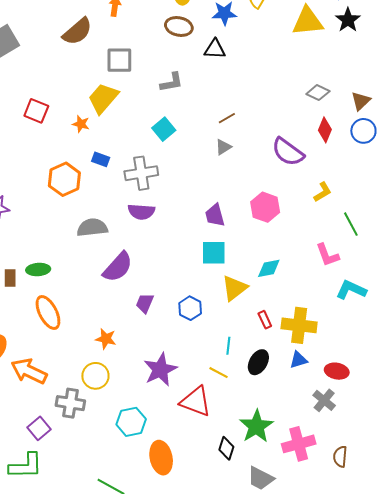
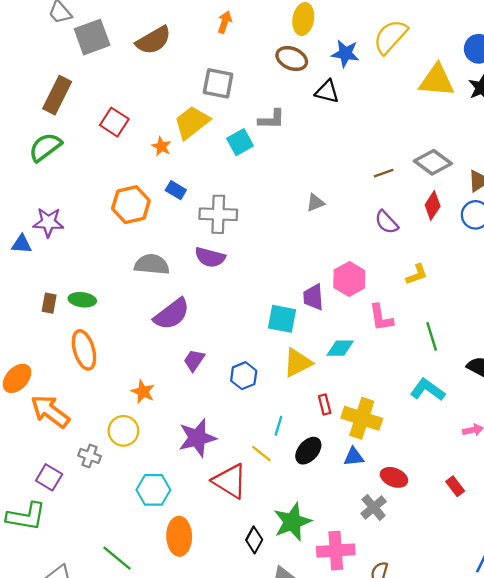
brown semicircle: (77, 31) -> (153, 40), moved
gray diamond: (318, 93) -> (433, 162), size x1.4
brown line: (227, 118) -> (384, 173), moved
cyan square: (164, 129) -> (240, 142), moved
purple semicircle: (288, 152) -> (386, 222), size x0.7
purple trapezoid: (215, 215) -> (313, 297), moved
green line: (351, 224) -> (432, 336), moved
pink L-shape: (327, 255) -> (381, 318), moved
gray cross: (70, 403) -> (90, 456), size x0.7
purple square: (39, 428) -> (49, 477), turned -30

